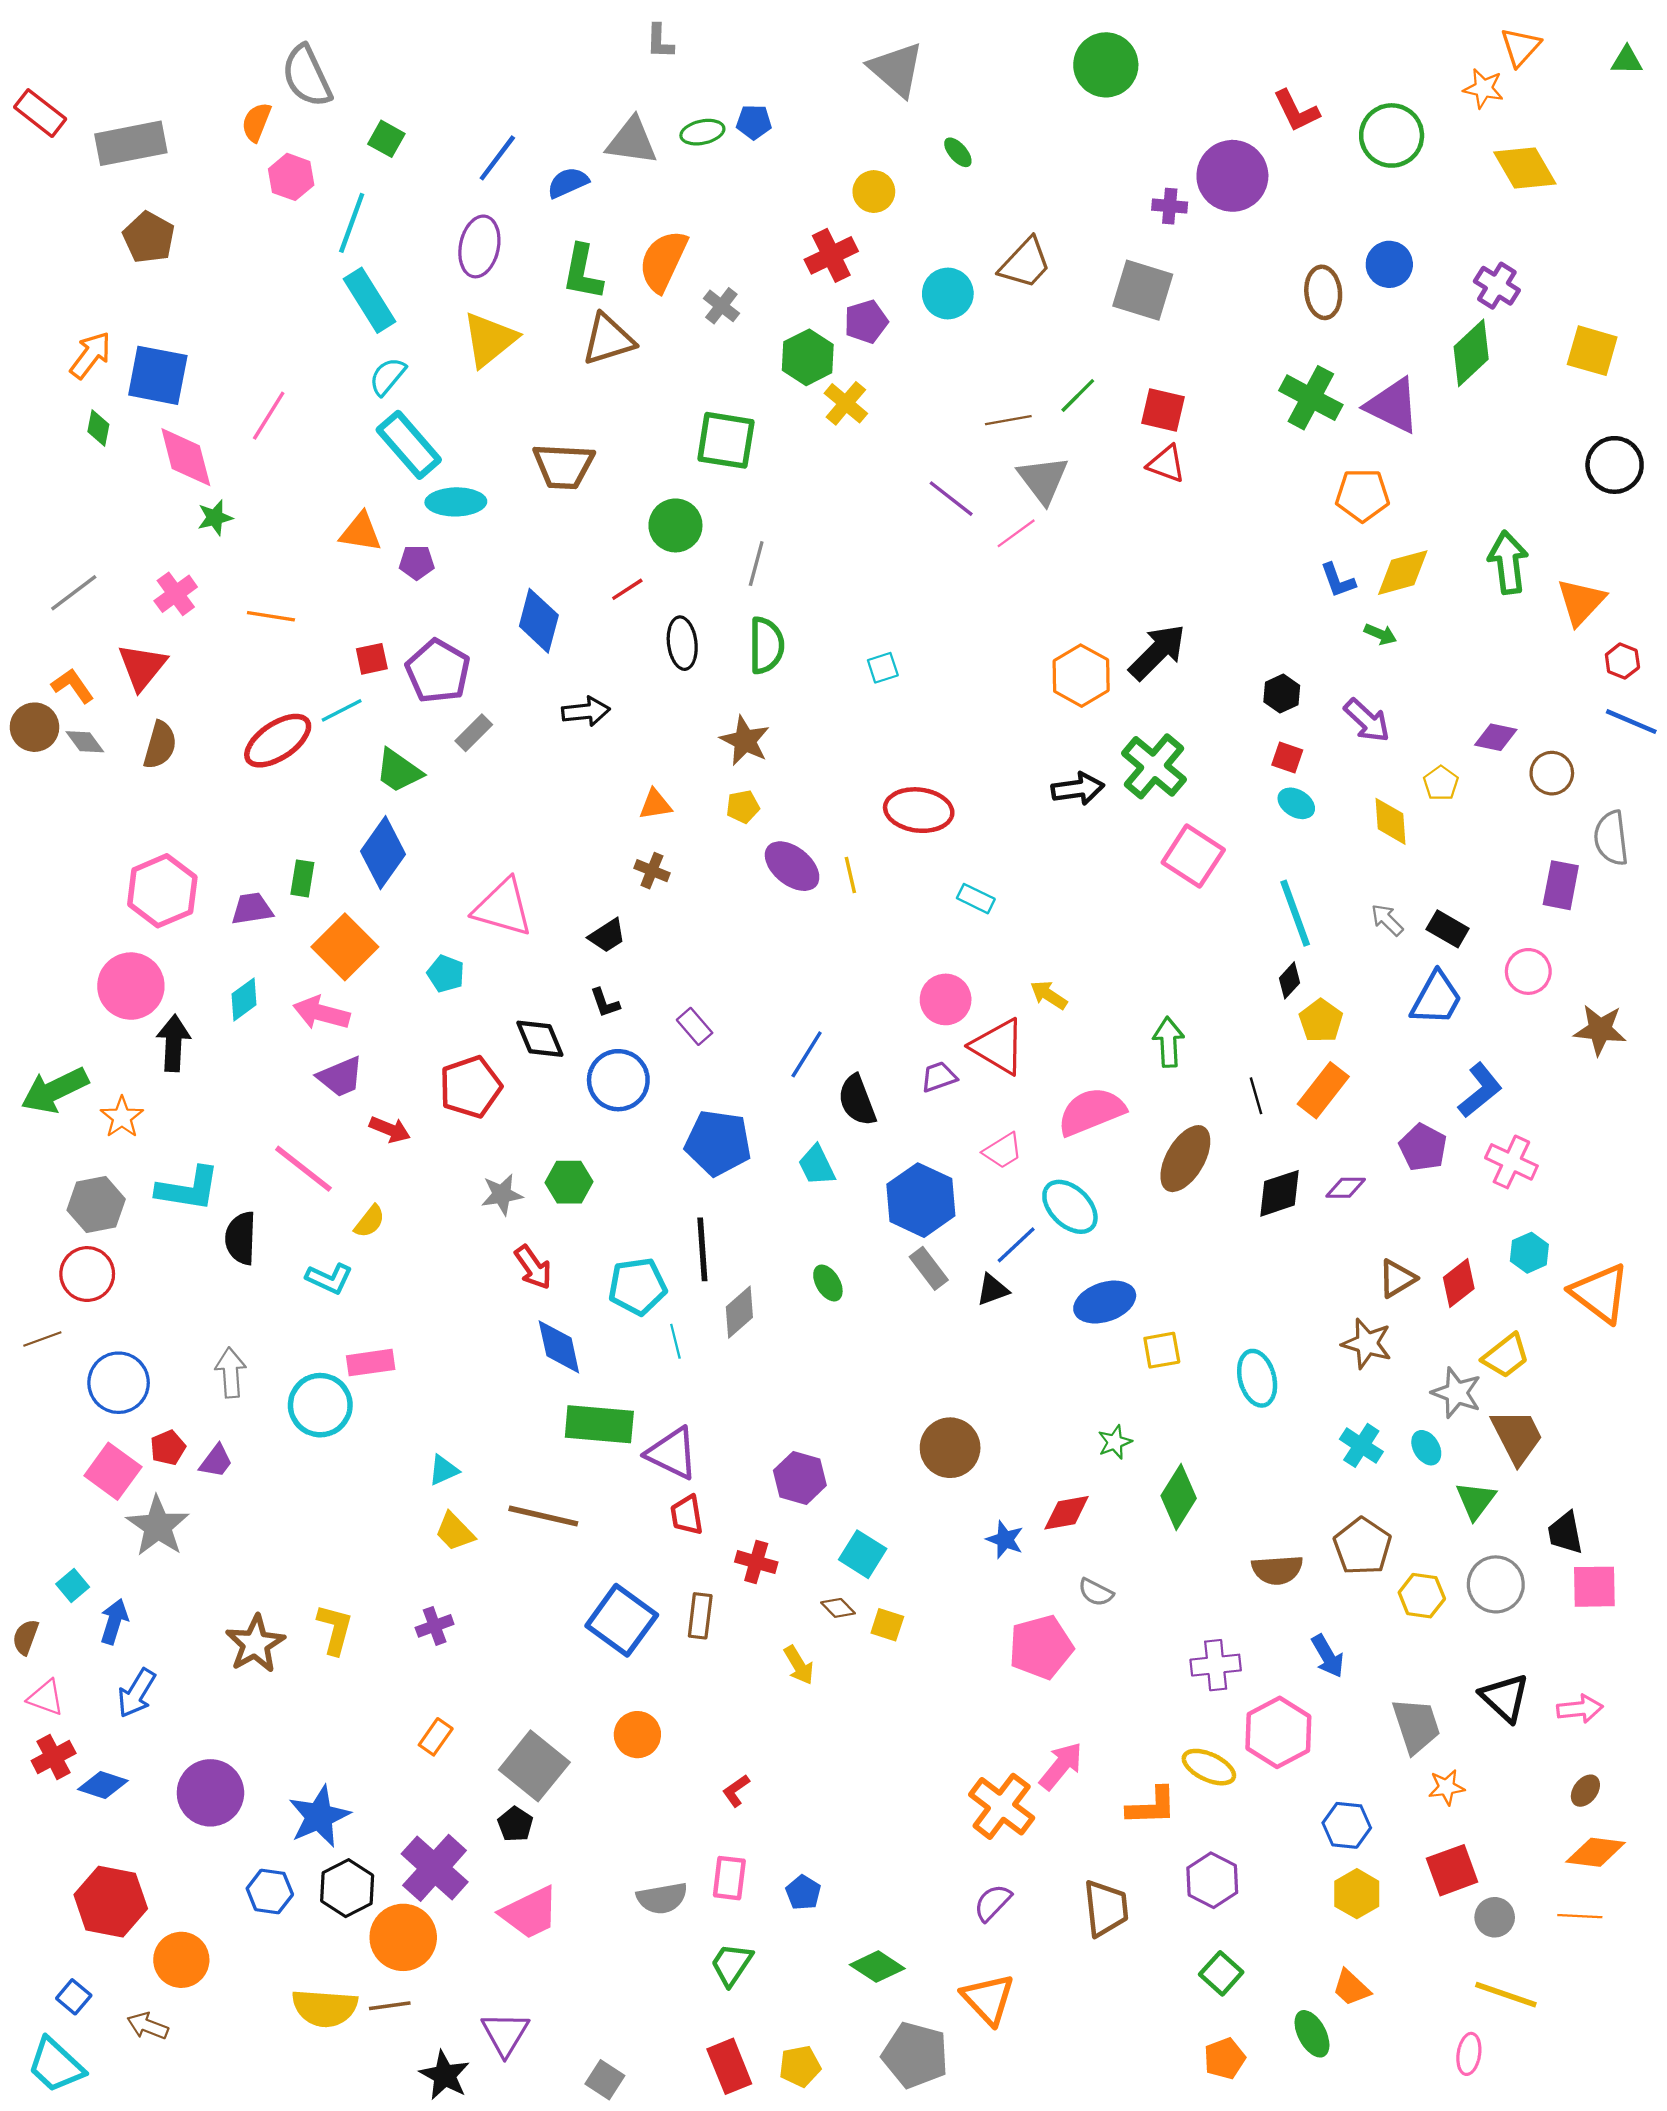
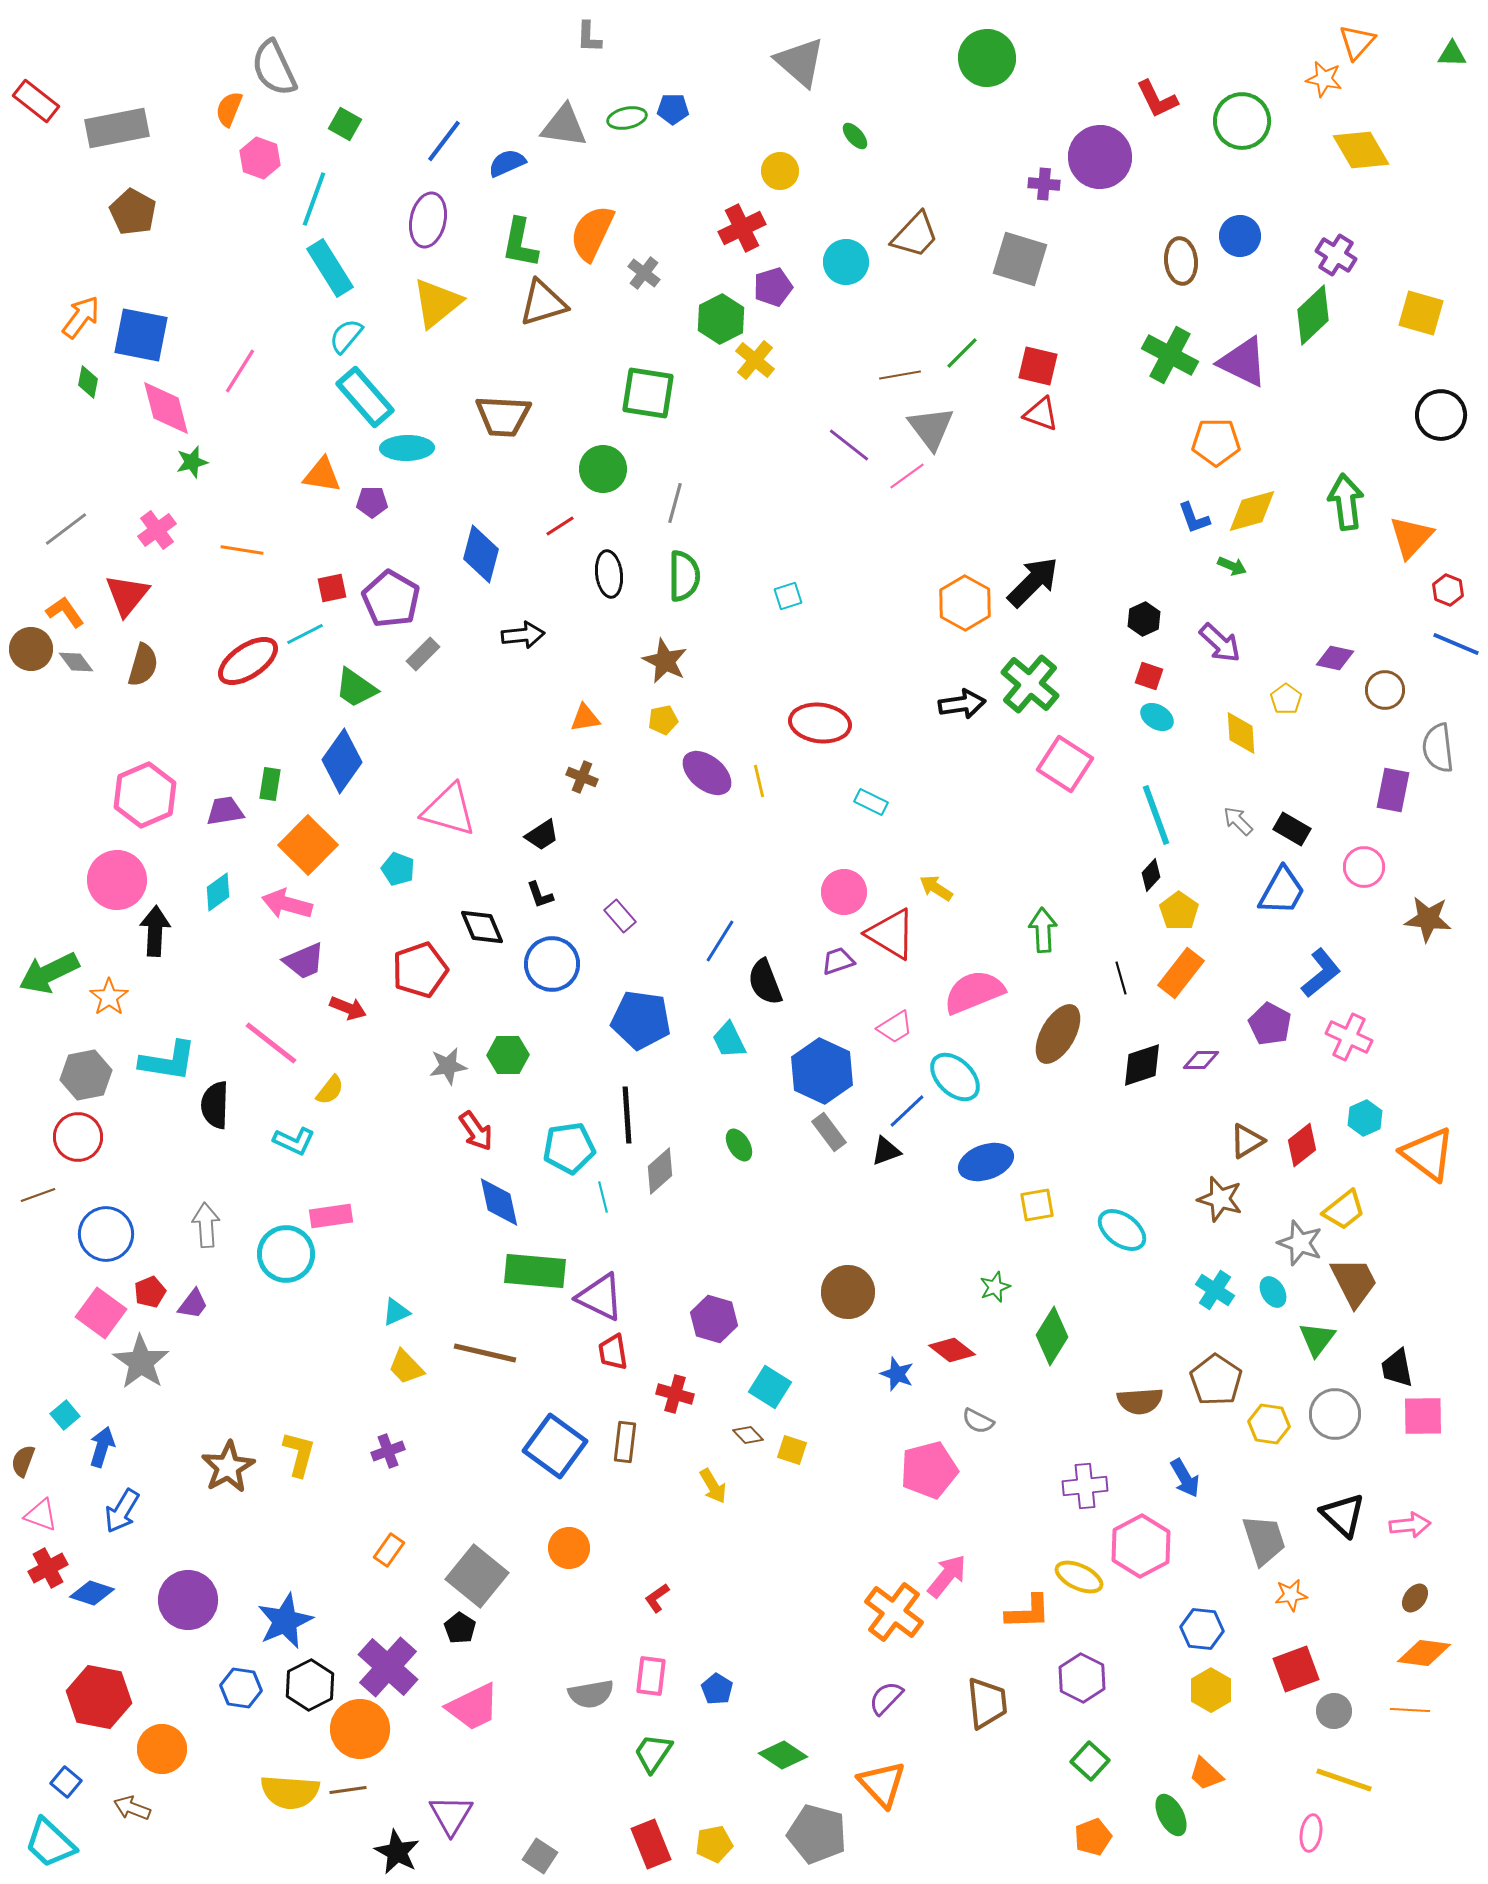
cyan ellipse: (1257, 1378) -> (1122, 1230), turned -39
red diamond: (1067, 1513) -> (952, 1350), turned 48

